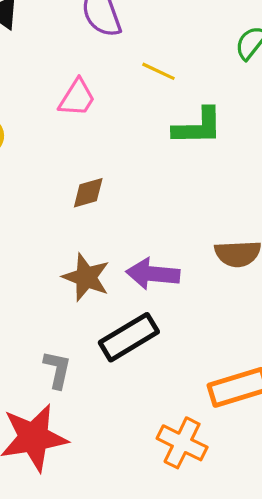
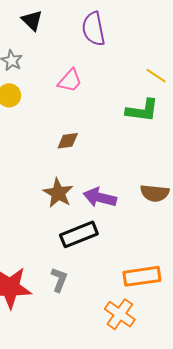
yellow line: (158, 71) -> (156, 76), moved
gray L-shape: (57, 370) -> (59, 280), moved
orange cross: (182, 443) -> (120, 314), moved

